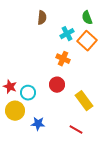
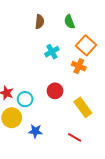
green semicircle: (87, 18) -> (69, 22), moved
cyan cross: (67, 34) -> (52, 52), moved
orange cross: (63, 59) -> (79, 66), moved

